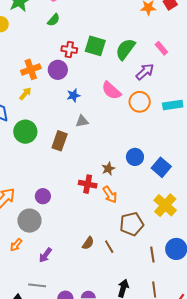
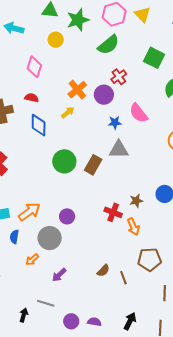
green semicircle: (54, 20) -> (108, 45), size x1.6
green square: (95, 46) -> (154, 58), moved
red cross: (69, 50) -> (119, 77), turned 35
orange cross: (31, 69) -> (77, 90), turned -30
pink semicircle: (111, 90) -> (138, 113), moved
gray triangle: (82, 121) -> (119, 150), size x1.5
green circle: (25, 132) -> (64, 161), moved

